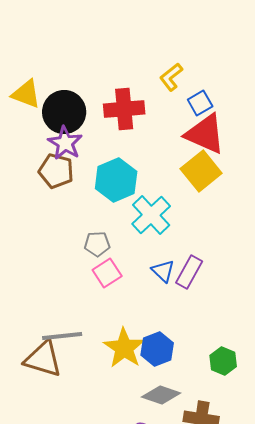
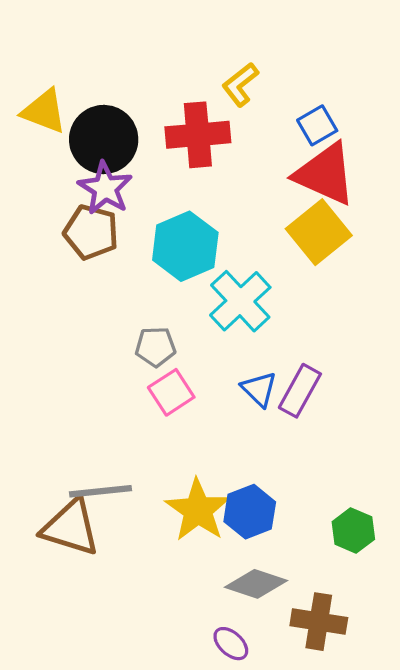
yellow L-shape: (171, 77) -> (240, 85), moved

